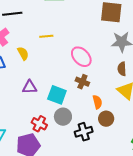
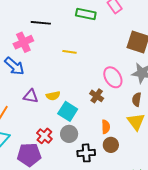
yellow semicircle: (23, 53) -> (53, 96), moved, turned 96
pink ellipse: (81, 57) -> (113, 77), moved
brown cross: (82, 82) -> (97, 96), moved
purple triangle: (30, 87) -> (31, 96), moved

